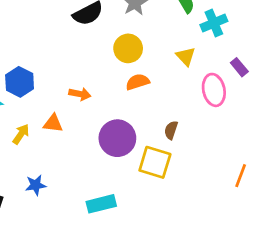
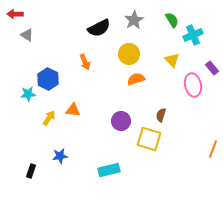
orange arrow: (80, 94) -> (85, 62), moved, turned 56
purple circle: (117, 138) -> (121, 121), size x0.7

